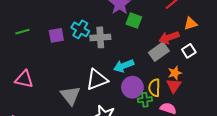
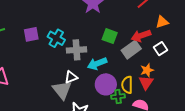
green square: (134, 20) -> (110, 36), moved
cyan cross: (80, 29) -> (56, 38), moved
gray cross: (100, 37) -> (77, 50), moved
white triangle: (97, 80) -> (71, 77), size x0.6
gray triangle: (70, 95) -> (62, 90), moved

